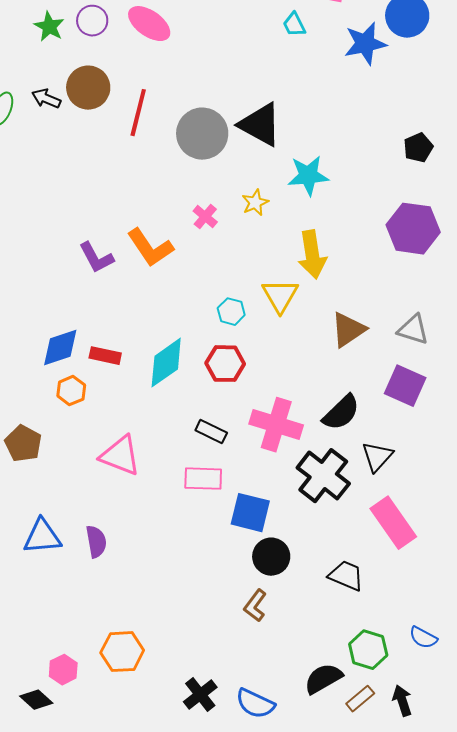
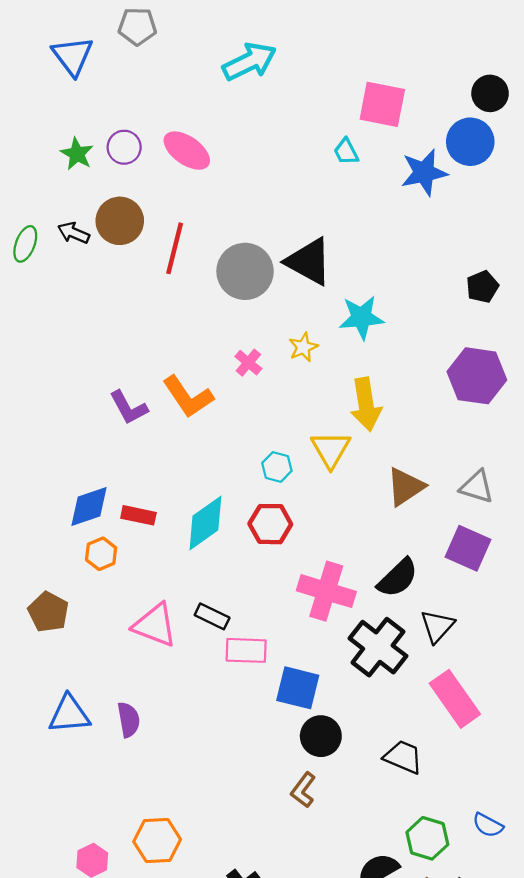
black rectangle: (211, 432) -> (212, 616), moved

